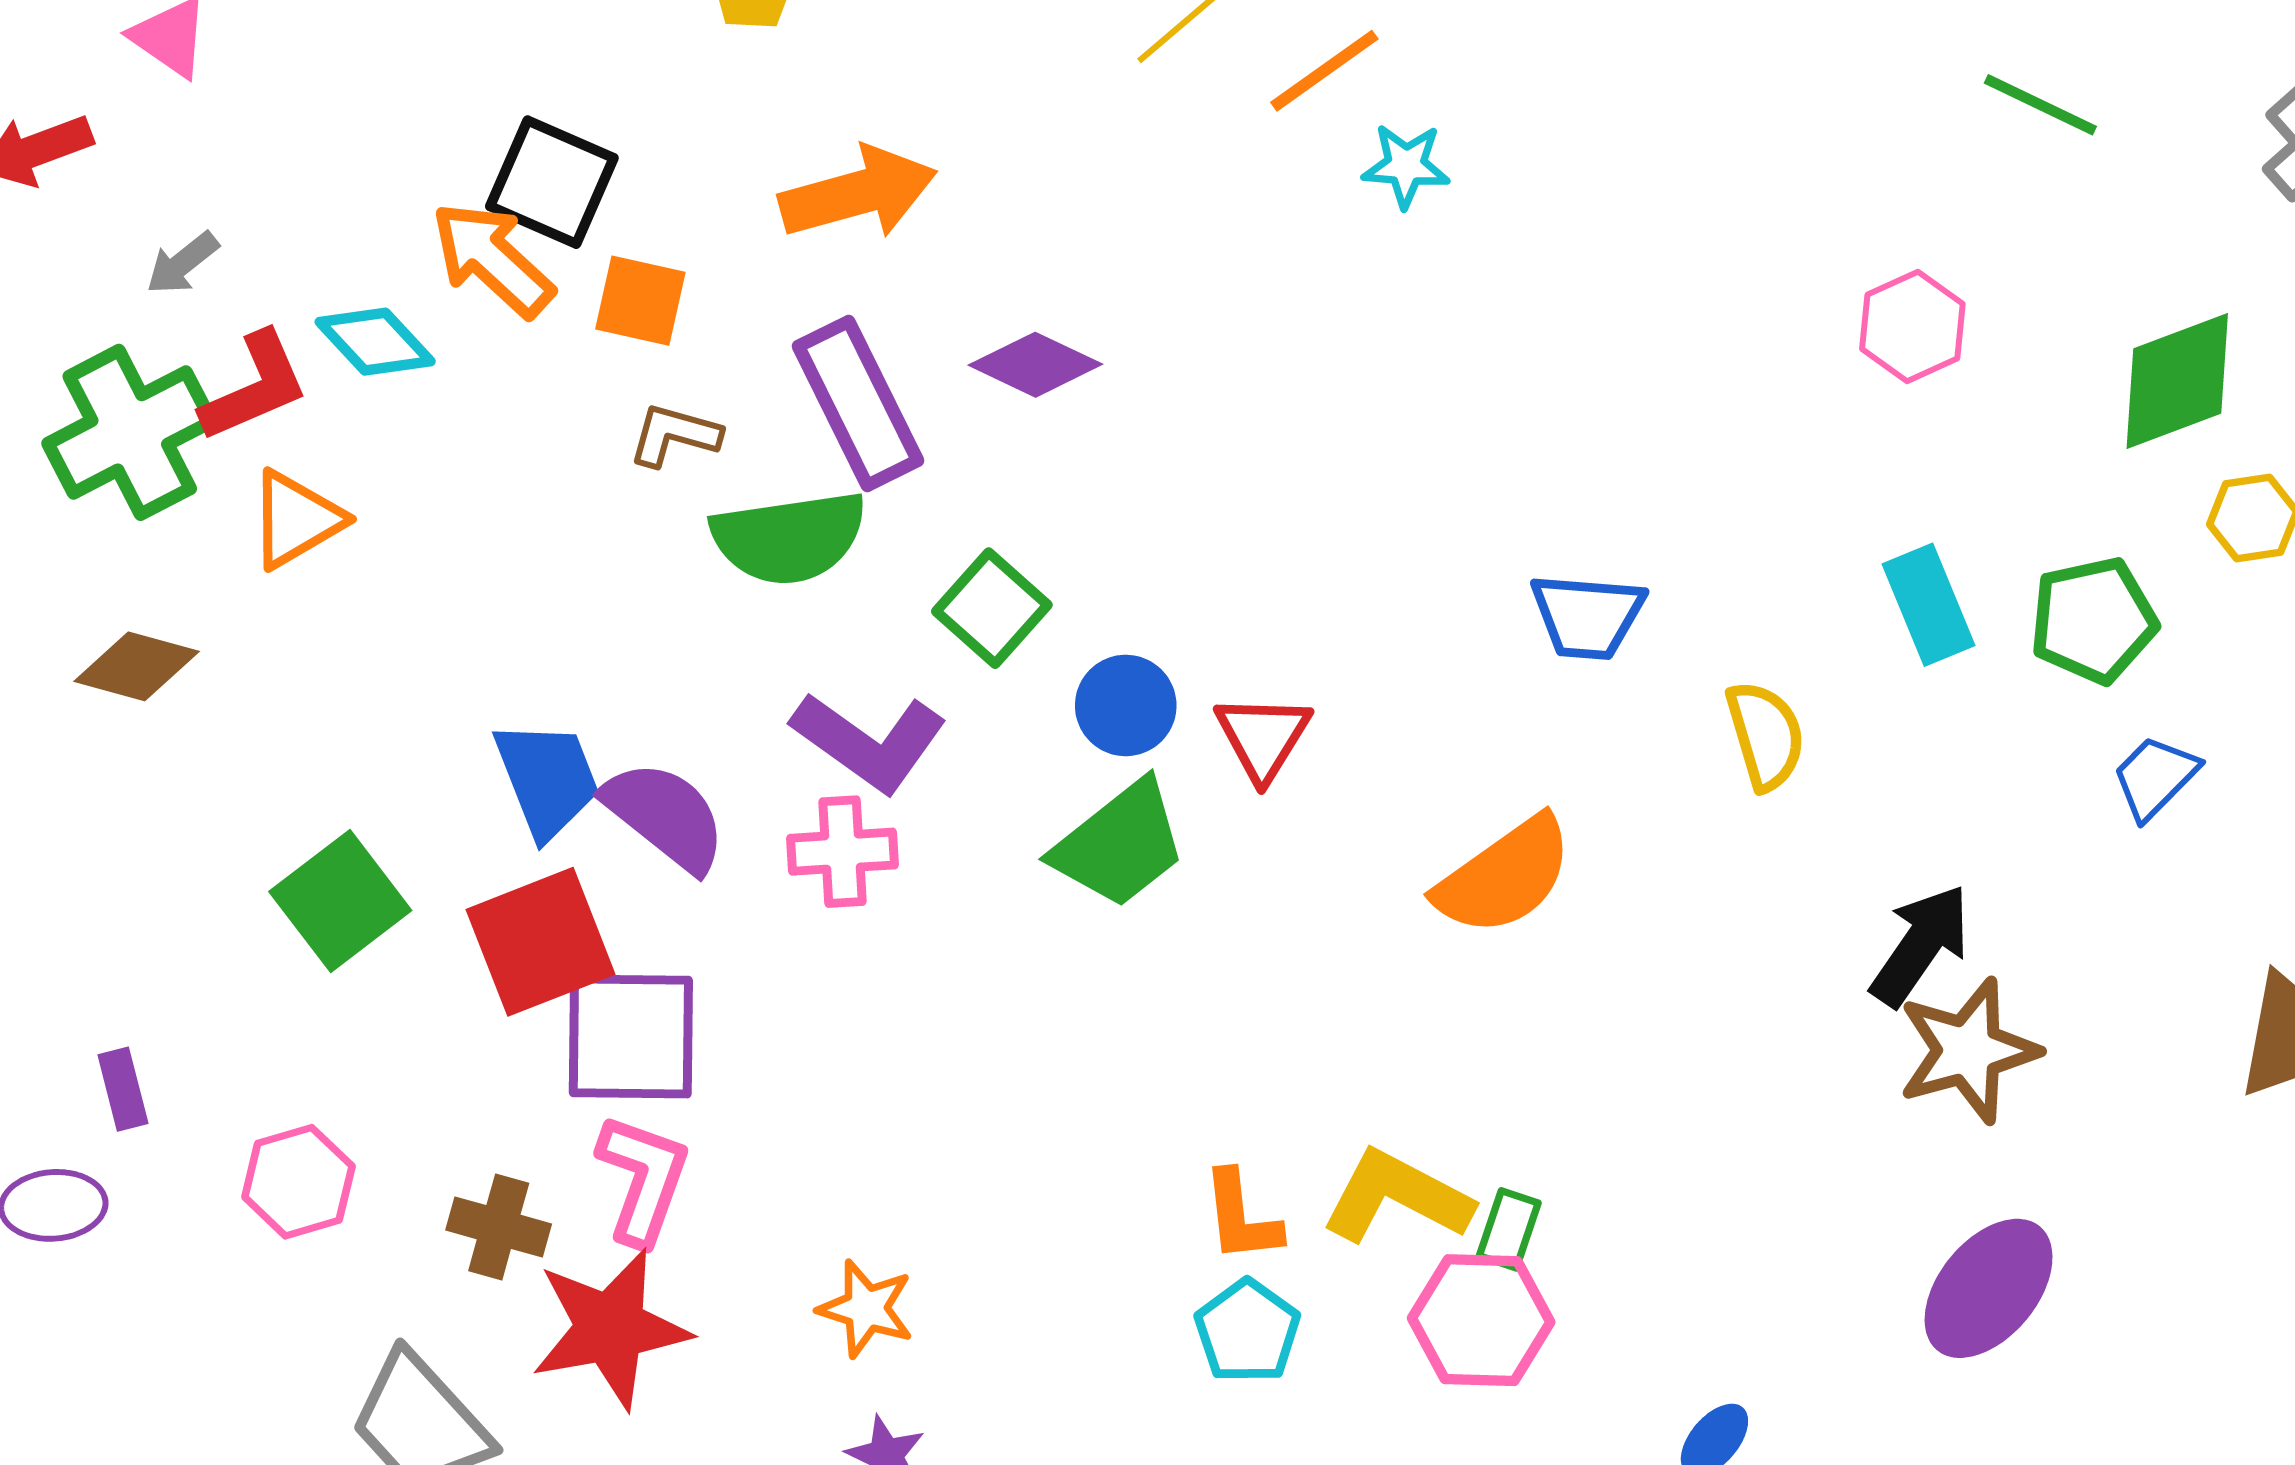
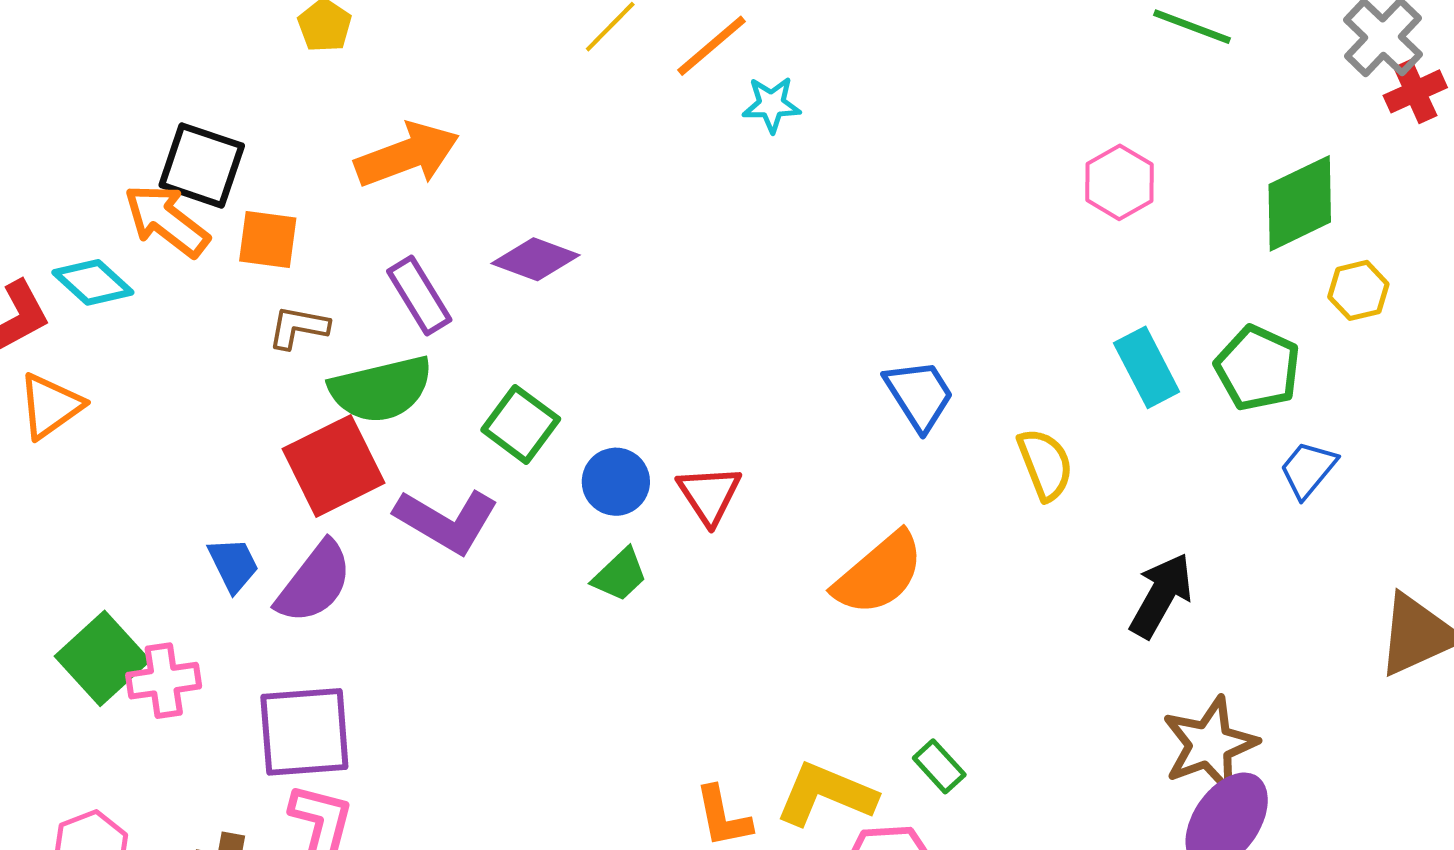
purple rectangle: (858, 403) -> (419, 295), size x0.7
blue trapezoid: (1587, 616) -> (919, 395), turned -122
green pentagon: (2093, 620) -> (1258, 368), turned -30
blue trapezoid: (547, 779) -> (233, 565), size x0.7
purple semicircle: (665, 816) -> (314, 582), turned 94
green trapezoid: (1120, 844) -> (620, 575), size x0.6
pink cross: (842, 852) -> (164, 681), moved
red square: (540, 942) -> (333, 466), moved
brown star: (1968, 1051) -> (1210, 744), moved
green rectangle: (1509, 1229) -> (939, 766), moved, turned -56

